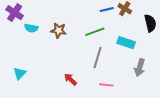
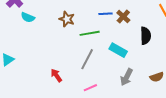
brown star: (59, 30) -> (67, 19), moved
pink line: (106, 85) -> (90, 88), turned -40

